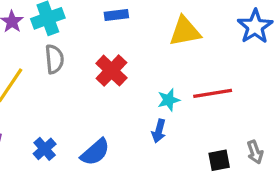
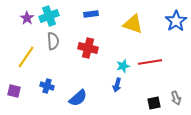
yellow triangle: (185, 31) -> (133, 24), turned 30
red cross: (111, 71) -> (88, 48), turned -30
blue cross: (45, 149) -> (47, 86), moved, turned -32

